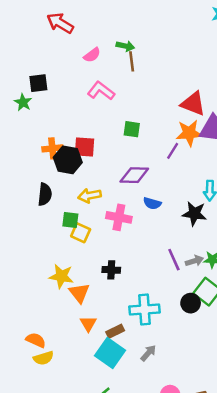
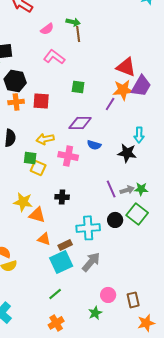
black hexagon: (68, 160) -> (15, 81), moved
orange triangle: (79, 293) -> (37, 215), turned -36
black circle: (191, 303) -> (115, 220), moved
orange triangle: (88, 324) -> (44, 239), turned -40
cyan square: (110, 353) -> (61, 262), turned 30
gray arrow: (148, 353) -> (91, 262), size x1.5

